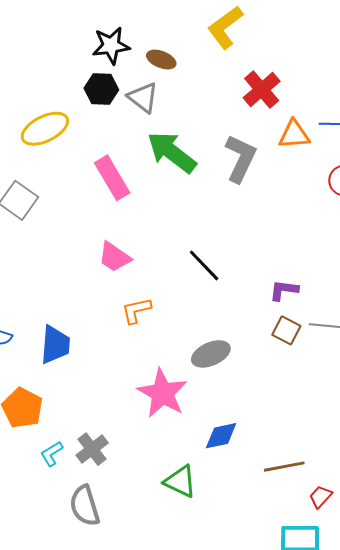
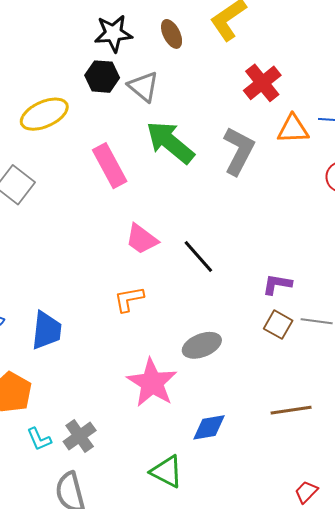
brown ellipse: (161, 60) -> (172, 34), moved, turned 40
pink trapezoid: (114, 257) -> (142, 239), moved
cyan L-shape: (52, 454) -> (39, 439), turned -84
brown line: (284, 467) -> (291, 410), moved

